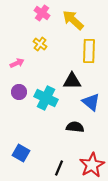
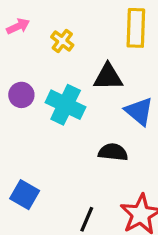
yellow cross: (40, 44) -> (62, 41), moved
pink arrow: (17, 63) -> (18, 26), moved

